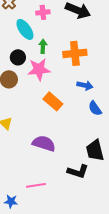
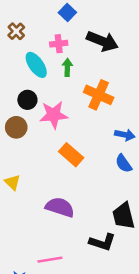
green arrow: (43, 46) -> (67, 67), moved
orange cross: (75, 53) -> (99, 95), turned 30
blue arrow: (85, 85) -> (125, 135), moved

